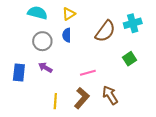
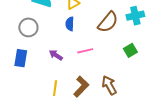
gray circle: (42, 41) -> (28, 27), moved
purple arrow: (45, 68) -> (56, 55), moved
pink line: (88, 73) -> (85, 51), moved

